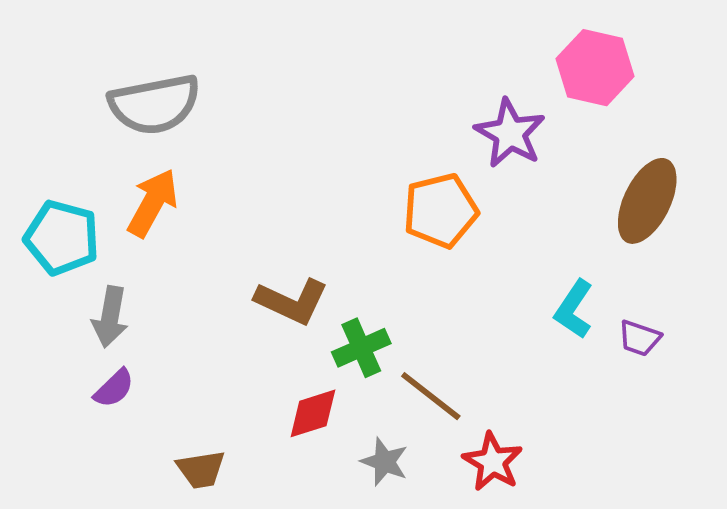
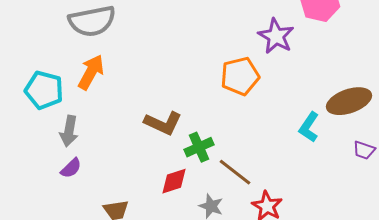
brown ellipse: (647, 201) -> (349, 101), moved, turned 45
purple trapezoid: (639, 338) -> (364, 150), moved

